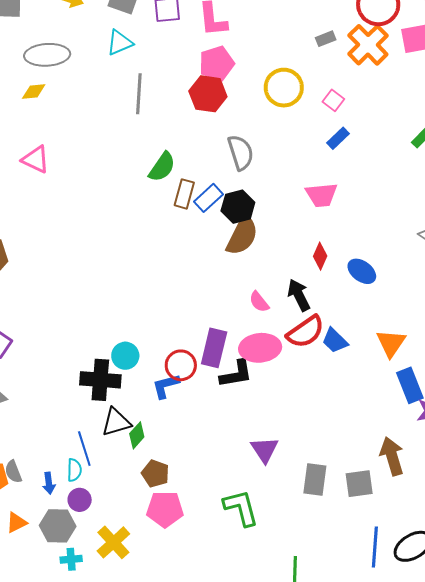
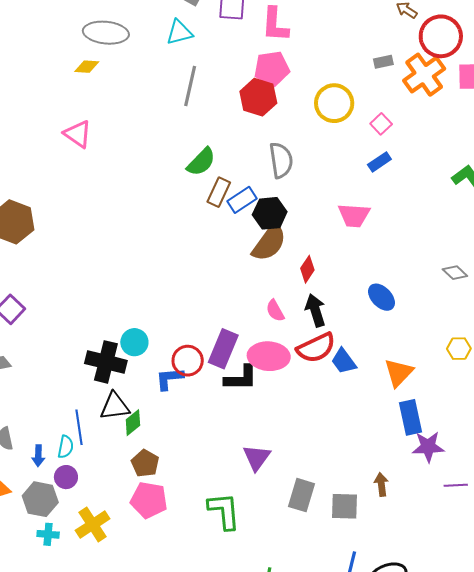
red diamond: (320, 256) -> (307, 269), moved
brown arrow: (392, 456) -> (381, 484), size x0.6

